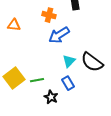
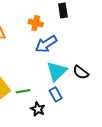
cyan triangle: (69, 61) -> (57, 71), size x1.5
black semicircle: (92, 62) -> (81, 72), size x0.7

